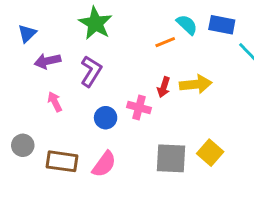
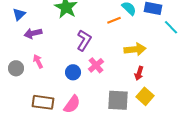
purple L-shape: (91, 71) -> (84, 40), moved
red arrow: (164, 87) -> (139, 73), moved
pink cross: (139, 108) -> (96, 65), turned 35
gray circle: (23, 145) -> (16, 68), moved

